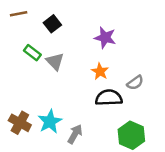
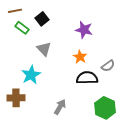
green rectangle: (32, 53) -> (22, 28), moved
cyan star: (50, 122) -> (31, 75), moved
brown cross: (20, 123) -> (16, 98), turned -30

